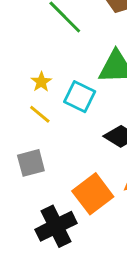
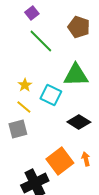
gray square: (31, 163) -> (18, 129), moved

